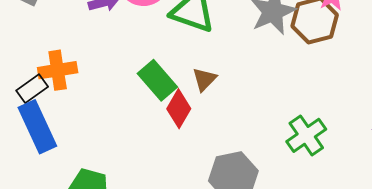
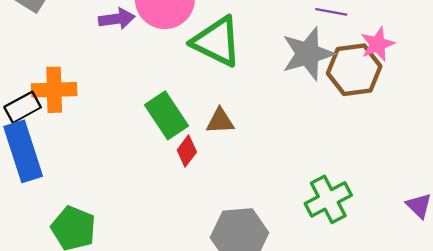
brown triangle: (204, 79) -> (220, 121), turned 36
red diamond: (179, 109) -> (187, 151), size x0.7

